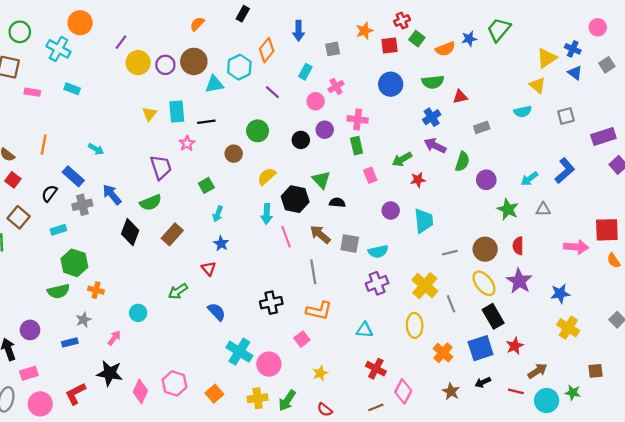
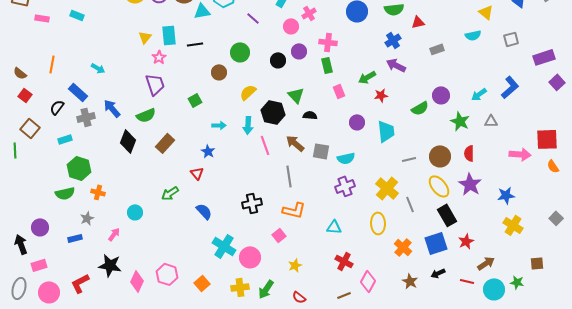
pink star: (187, 143) -> (159, 57), moved
green semicircle: (462, 162) -> (420, 108), moved, turned 42
cyan arrow: (218, 214) -> (219, 125), moved, turned -112

